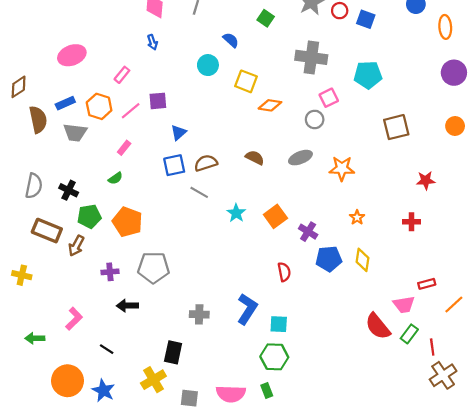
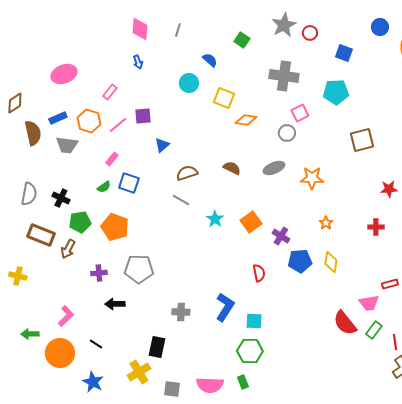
blue square: (366, 19) -> (344, 53), moved
blue square: (174, 165) -> (129, 183), moved, turned 30
orange circle: (67, 381) -> (60, 353), moved

